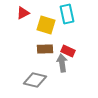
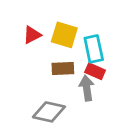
red triangle: (23, 13) -> (32, 35), moved
cyan rectangle: (67, 14) -> (94, 49), moved

